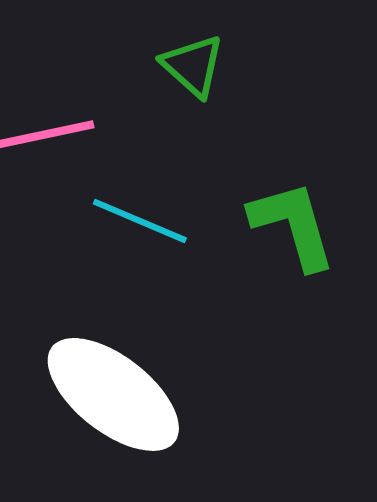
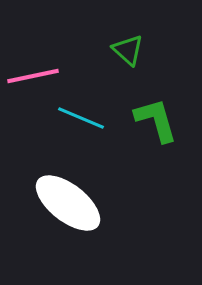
green triangle: (193, 66) -> (128, 50), moved

